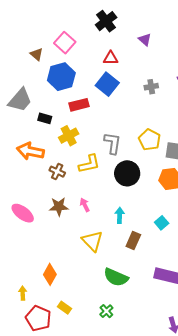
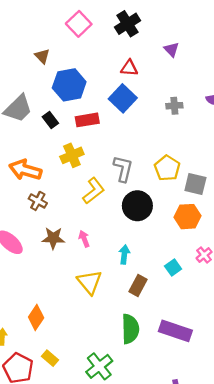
pink square: (65, 43) -> (79, 24), moved
black rectangle: (45, 118) -> (50, 120), moved, turned 32
yellow L-shape: (89, 164) -> (94, 191), turned -30
brown cross: (57, 172) -> (38, 201), moved
green semicircle: (116, 277) -> (130, 329), moved, turned -120
green cross: (106, 311) -> (99, 366), size x1.6

